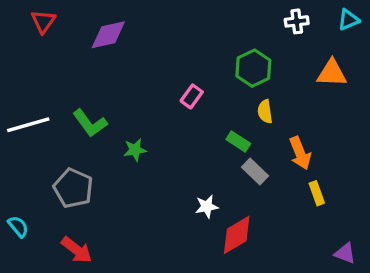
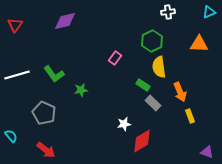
red triangle: (43, 21) -> (15, 25), moved
white cross: (297, 21) -> (168, 12), moved
yellow semicircle: (265, 111) -> (159, 67), size x1.5

